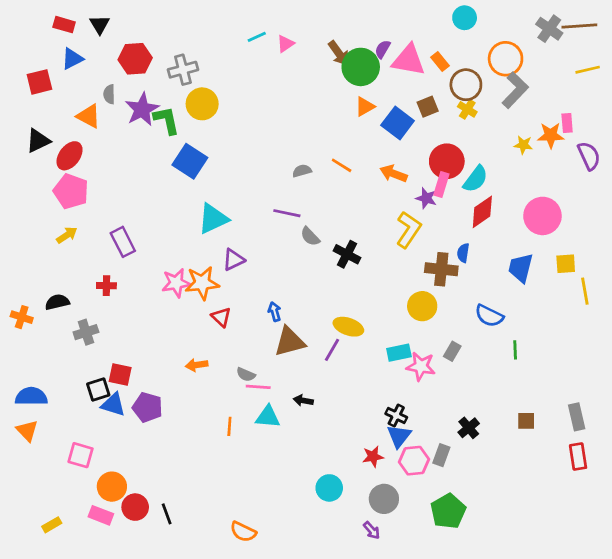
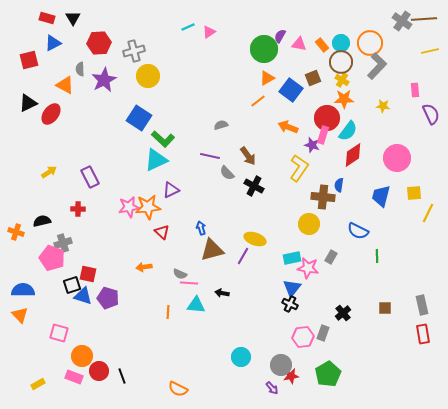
cyan circle: (465, 18) -> (341, 43), moved
brown arrow: (339, 53) -> (248, 156), moved
pink triangle: (409, 60) -> (299, 44), size x0.6
green L-shape: (167, 120) -> (163, 139), moved, turned 145
orange star: (551, 135) -> (344, 99), moved
orange line: (342, 165) -> (258, 101), moved, turned -70
pink pentagon: (71, 191) -> (52, 258), moved
yellow line: (585, 291) -> (428, 213), turned 36
blue triangle: (399, 436) -> (292, 288), moved
red star: (373, 457) -> (291, 376), moved

